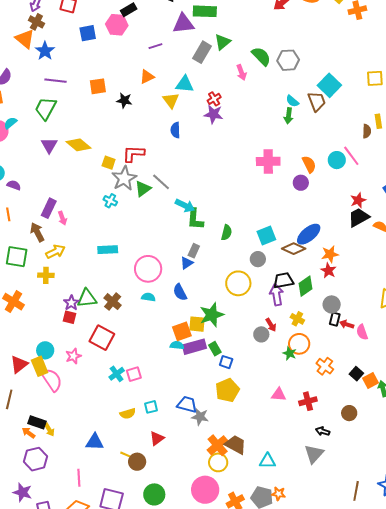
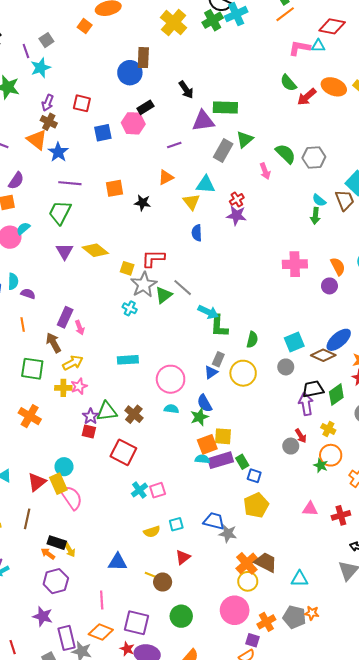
yellow circle: (238, 283) -> (243, 373), moved
green star: (212, 315) -> (199, 417), moved, size x0.7
pink star: (73, 356) -> (79, 386), moved

